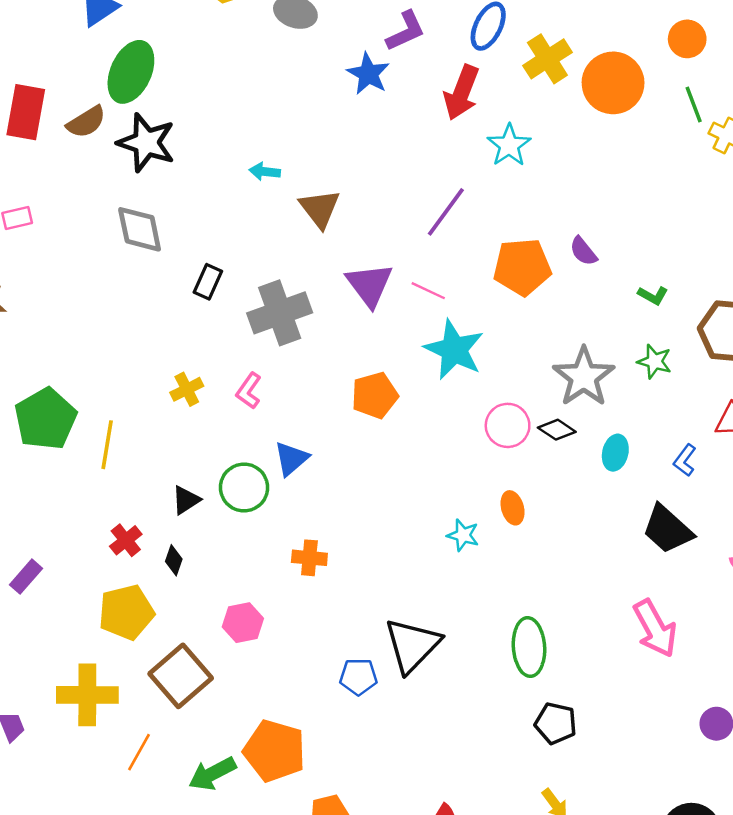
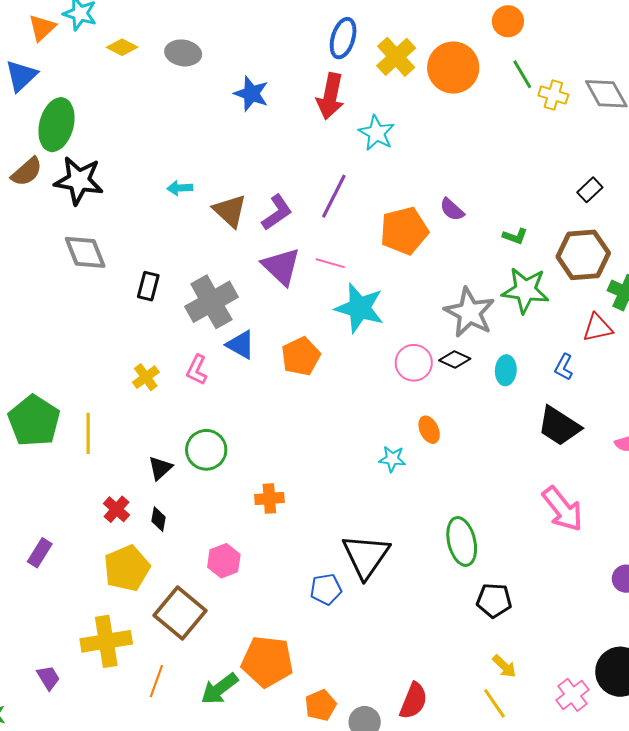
purple L-shape: (406, 31) -> (277, 212), moved
green star: (654, 361) -> (525, 290), size x1.6
blue triangle: (291, 459) -> (241, 345), moved, turned -40

